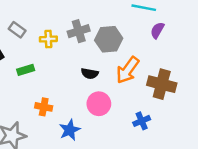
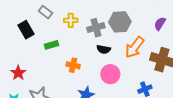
purple semicircle: (157, 30) -> (160, 24), moved
gray cross: (79, 31) -> (96, 28), moved
orange cross: (44, 107) -> (73, 65), moved

